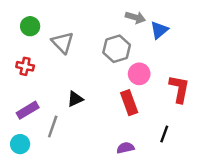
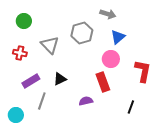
blue triangle: (159, 30) -> (118, 37), moved
gray triangle: (63, 43) -> (50, 45), moved
gray hexagon: (117, 49) -> (82, 33), moved
purple rectangle: (28, 110) -> (31, 81), moved
purple semicircle: (125, 148) -> (86, 101), moved

